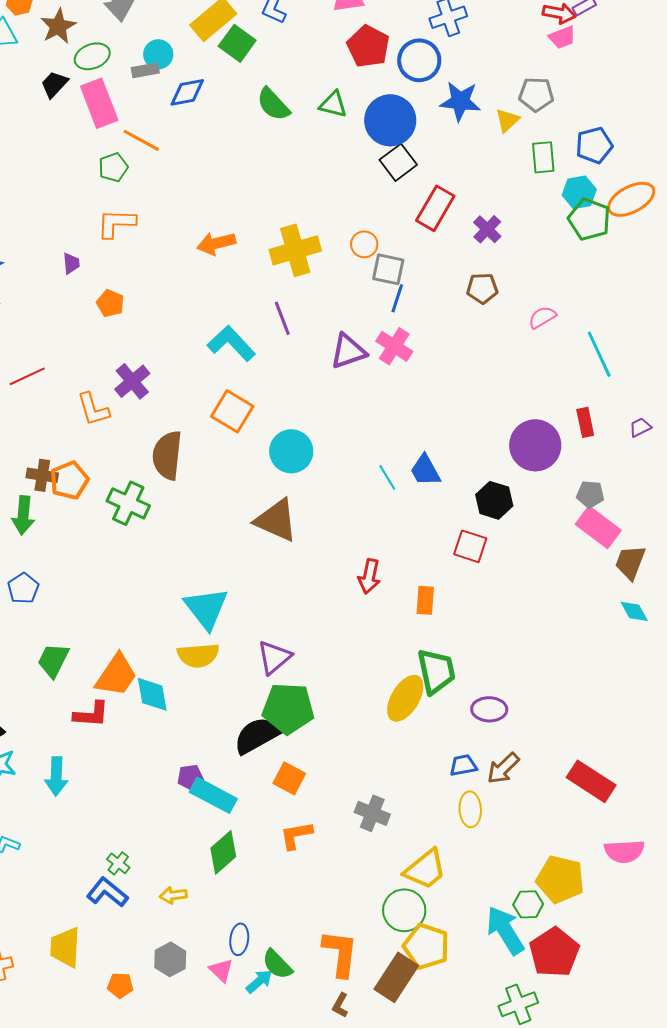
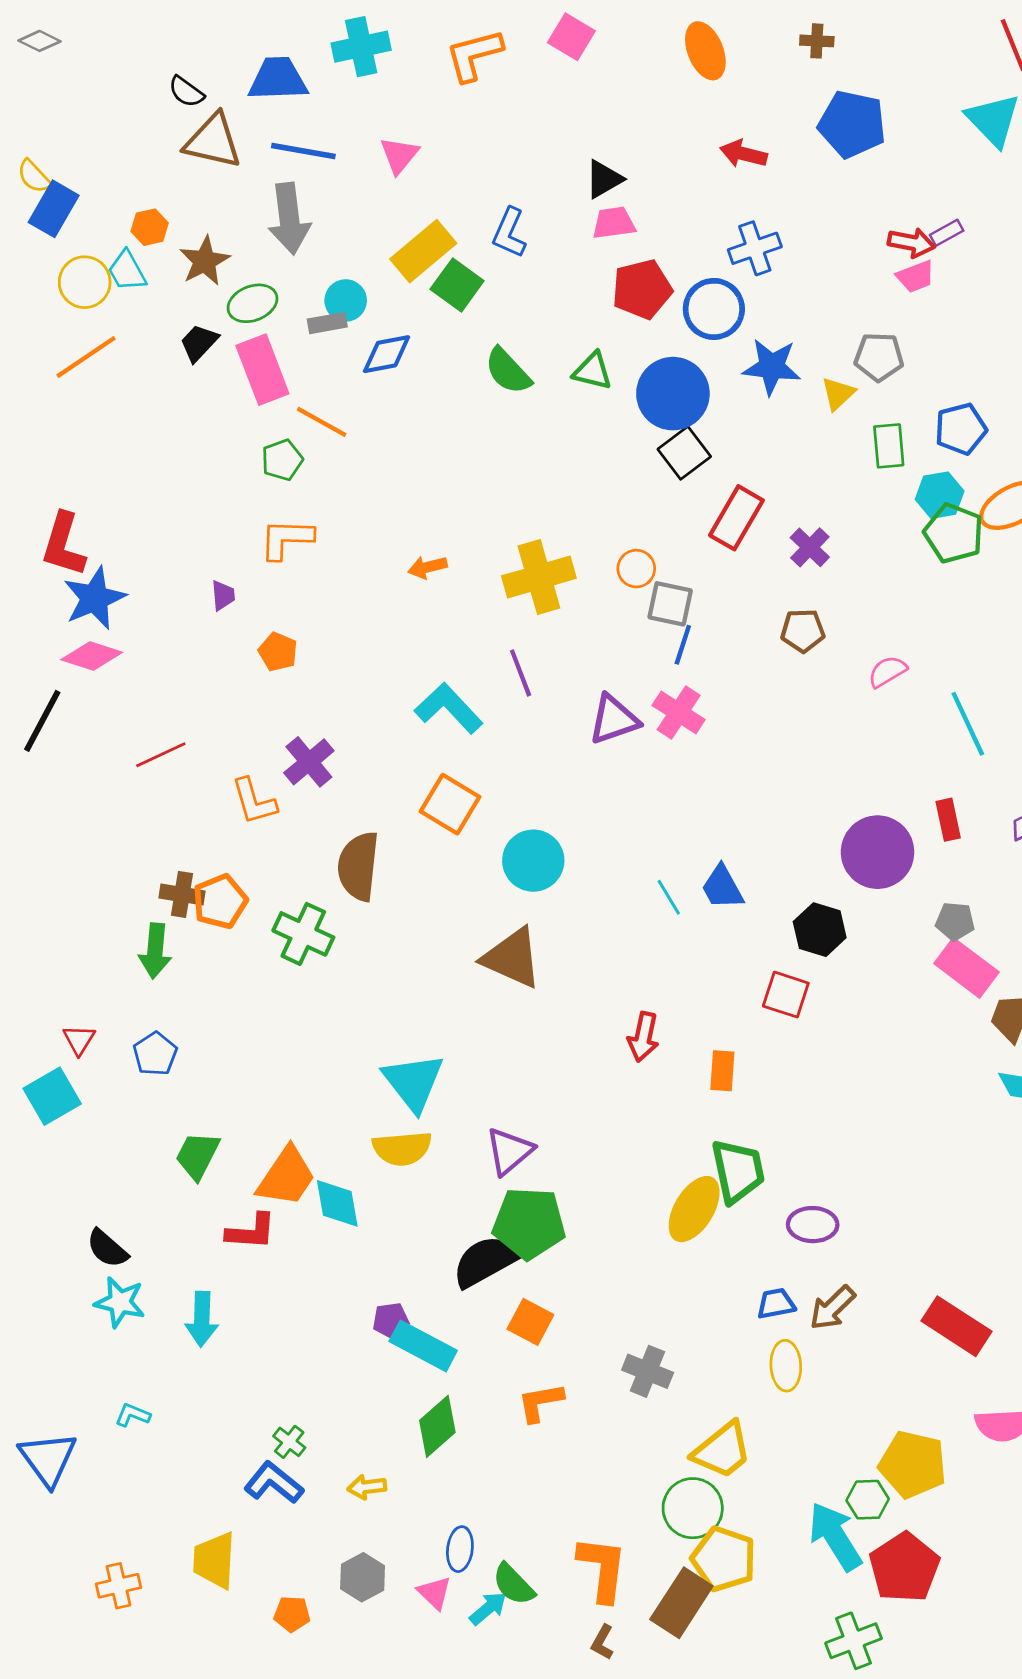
red pentagon: (368, 46) -> (642, 289), turned 30
orange arrow: (216, 243) -> (427, 567), size x0.7

